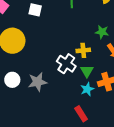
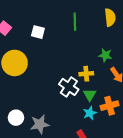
white circle: (12, 80) -> (16, 118), moved
gray star: (38, 82) -> (40, 124), moved

